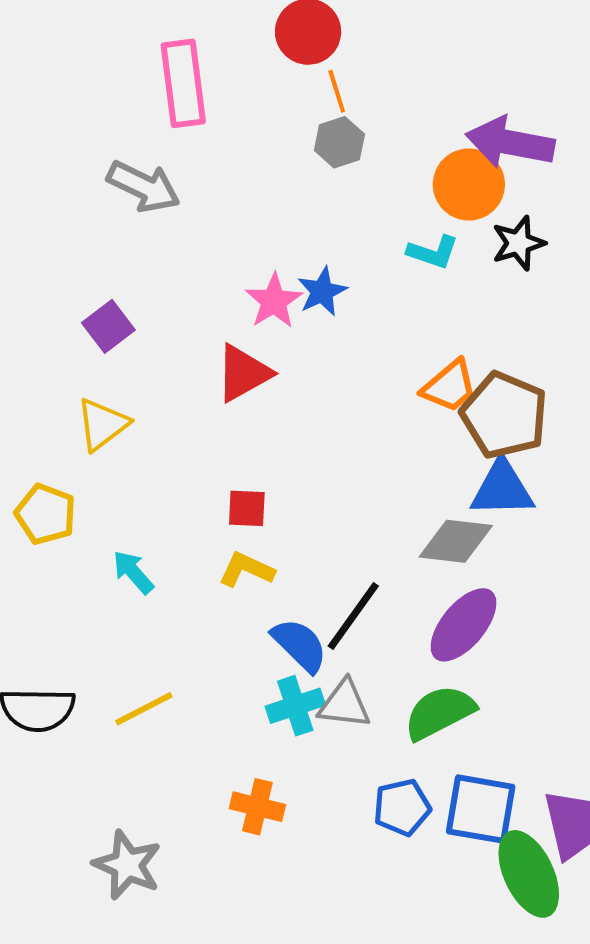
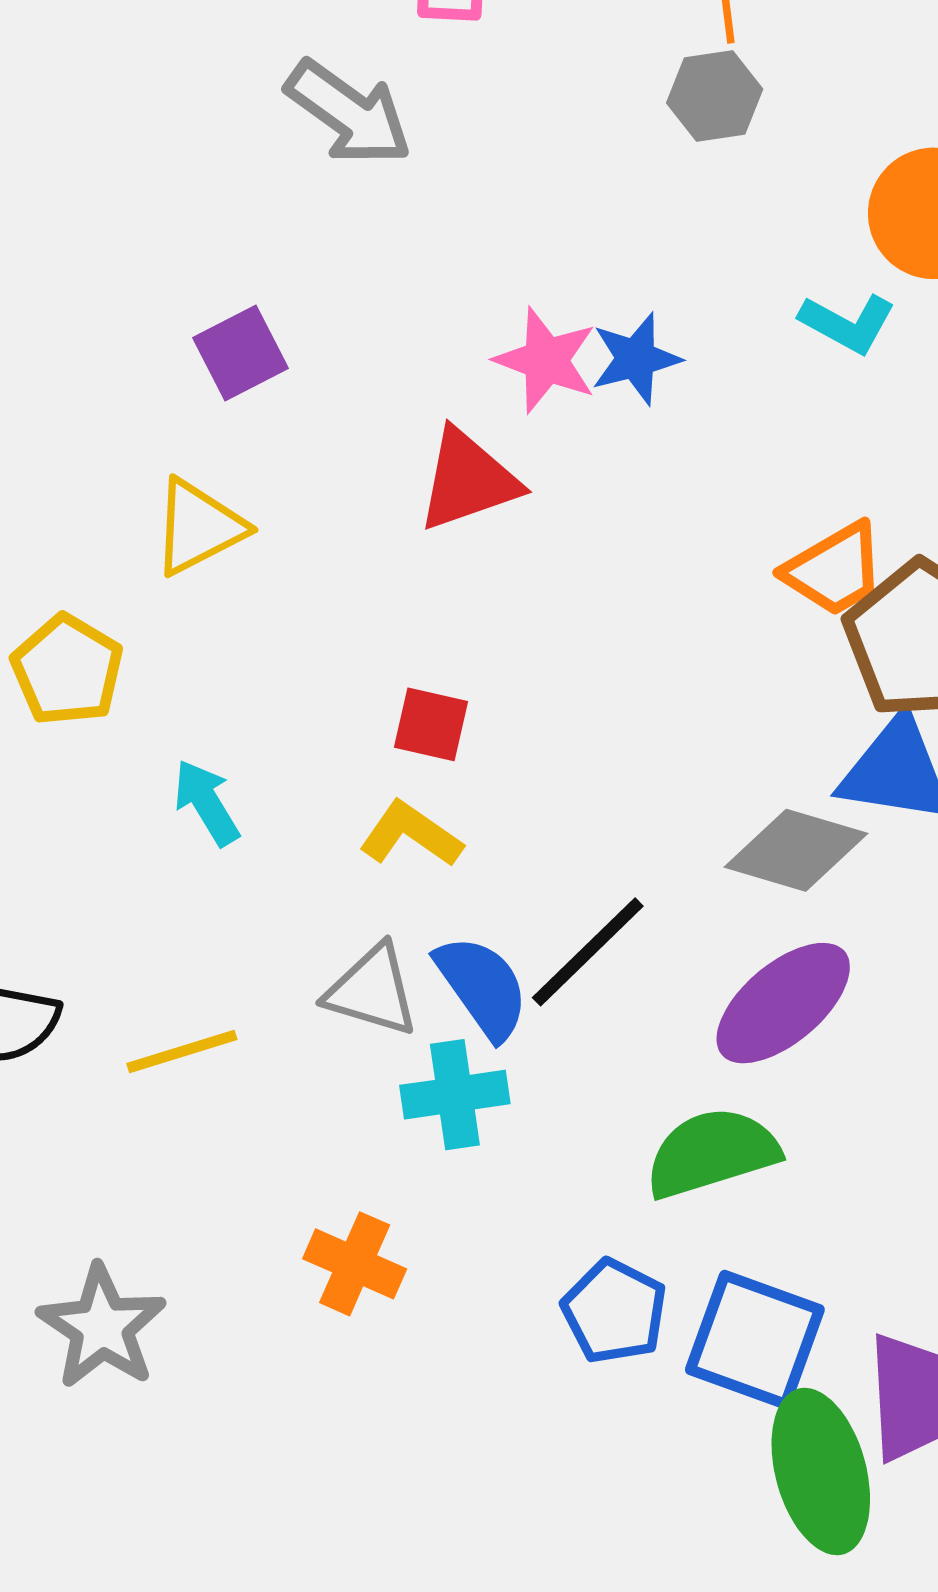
pink star: (274, 301) -> (546, 360), turned -30
gray triangle: (344, 704) -> (372, 991), moved
blue pentagon: (402, 807) -> (614, 1311), turned 30

